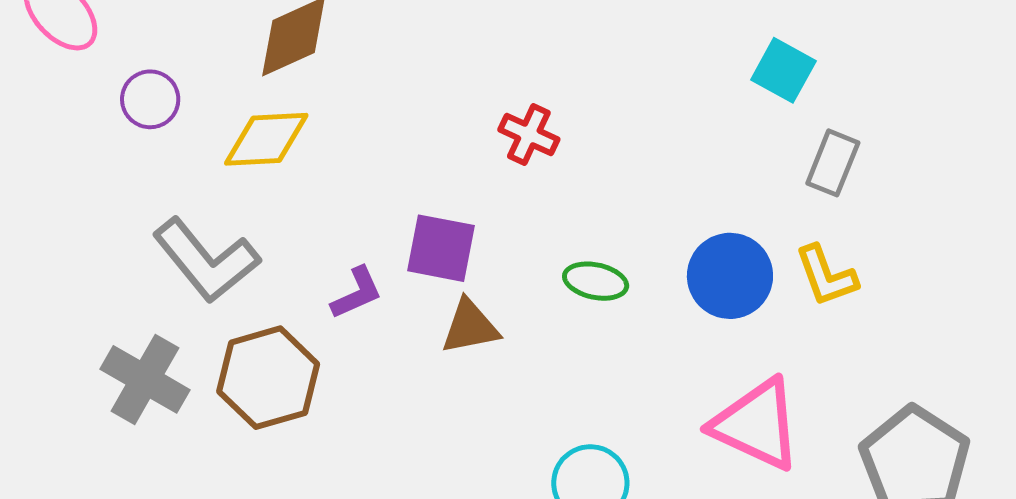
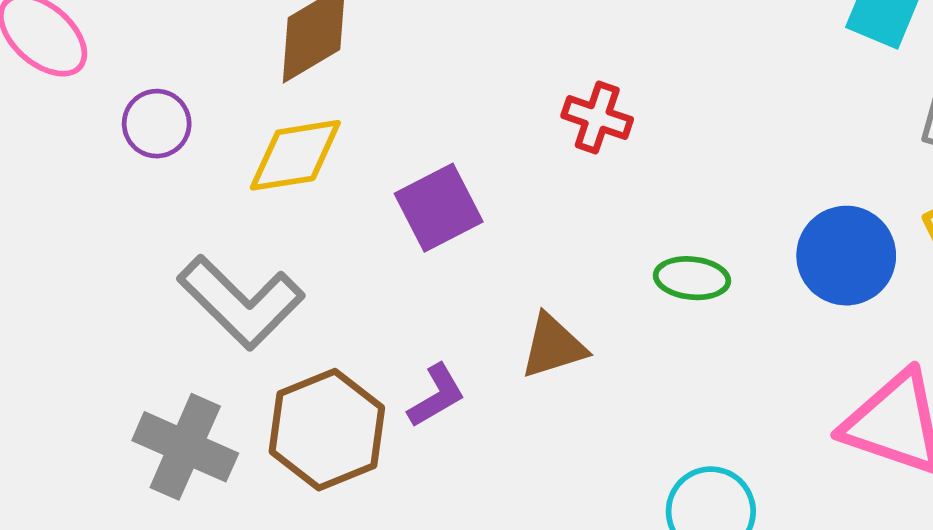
purple square: (441, 248) -> (439, 208), moved, turned -32
purple L-shape: (357, 293) -> (436, 396), moved

